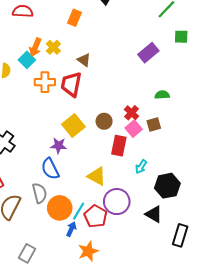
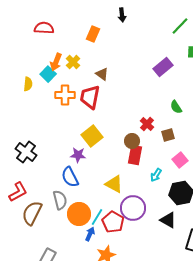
green semicircle: (162, 95) -> (176, 107), turned -120
brown circle: (104, 121) -> (132, 141), moved
pink square: (134, 129) -> (180, 160), moved

